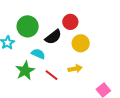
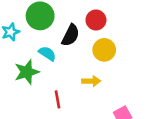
black semicircle: (53, 37) -> (71, 35), turned -36
red line: (51, 75) -> (58, 99), moved, turned 32

